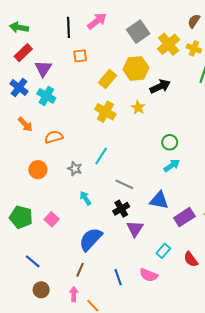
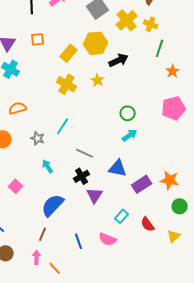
orange square: (80, 56) -> (38, 39), moved

